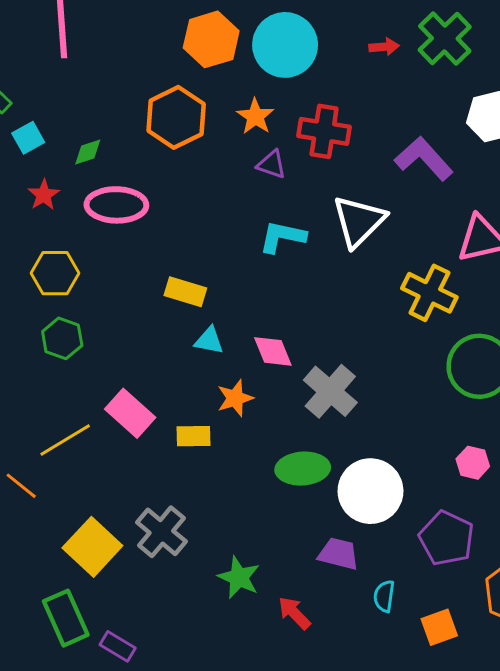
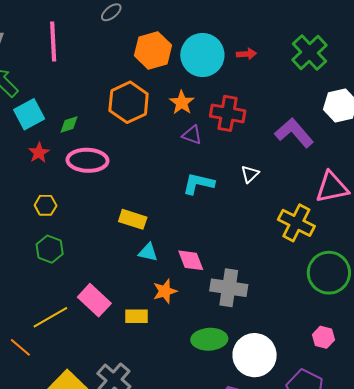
red arrow: (384, 47) -> (246, 54), moved
cyan square: (28, 138) -> (29, 114), size x1.4
white triangle: (359, 221) -> (250, 174), size x0.5
yellow hexagon: (55, 273) -> (46, 205), size x0.7
gray cross: (330, 391) -> (229, 288), turned -33

